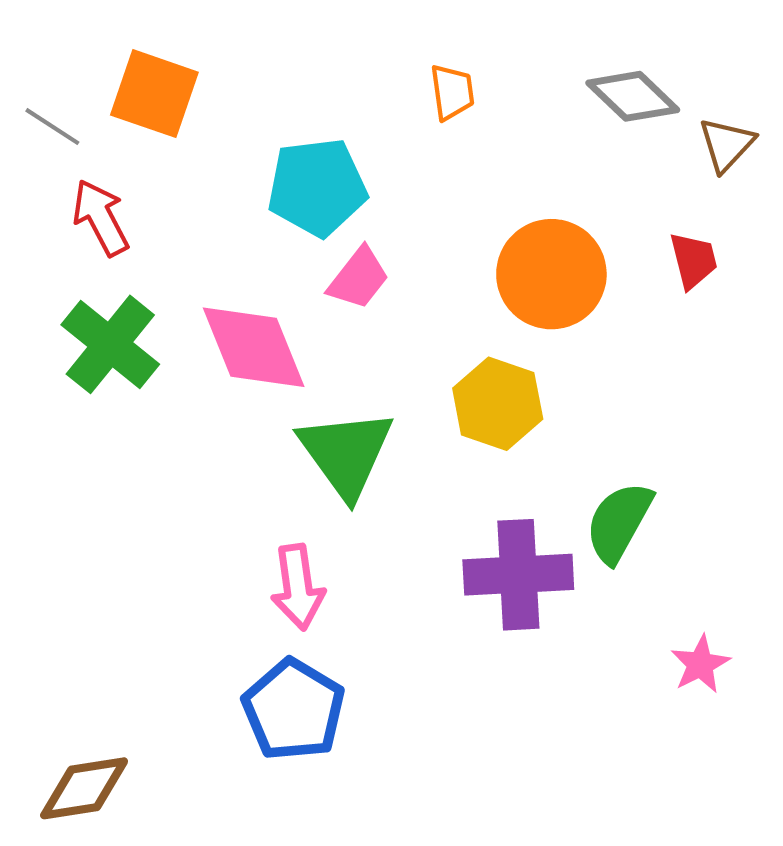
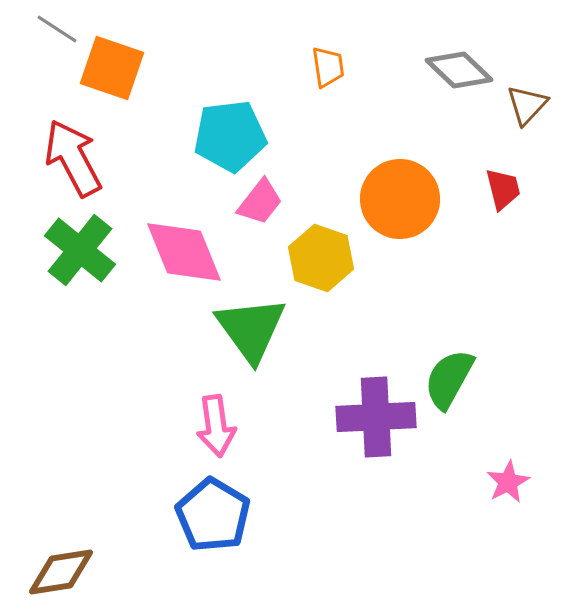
gray line: (52, 127) -> (57, 29), moved
red arrow: (101, 218) -> (73, 158), size x1.4
yellow hexagon: (498, 404) -> (321, 258), moved

